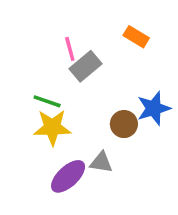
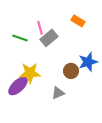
green line: (47, 101) -> (20, 38), moved
gray triangle: (101, 162) -> (58, 93), turned -32
purple ellipse: (68, 176) -> (18, 86), moved

